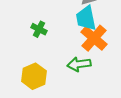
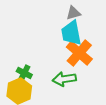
green cross: (39, 29) -> (24, 73), moved

